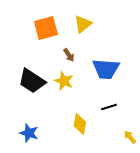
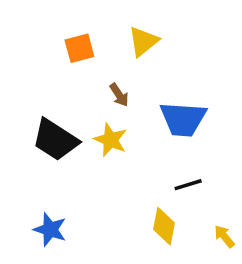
orange square: (46, 28) -> (79, 48), size x0.7
yellow diamond: (80, 124) -> (164, 226), moved

